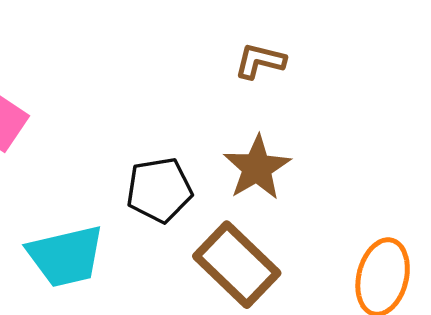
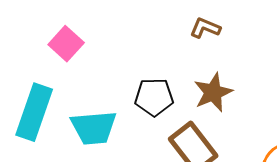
brown L-shape: (260, 61) -> (205, 28), moved

